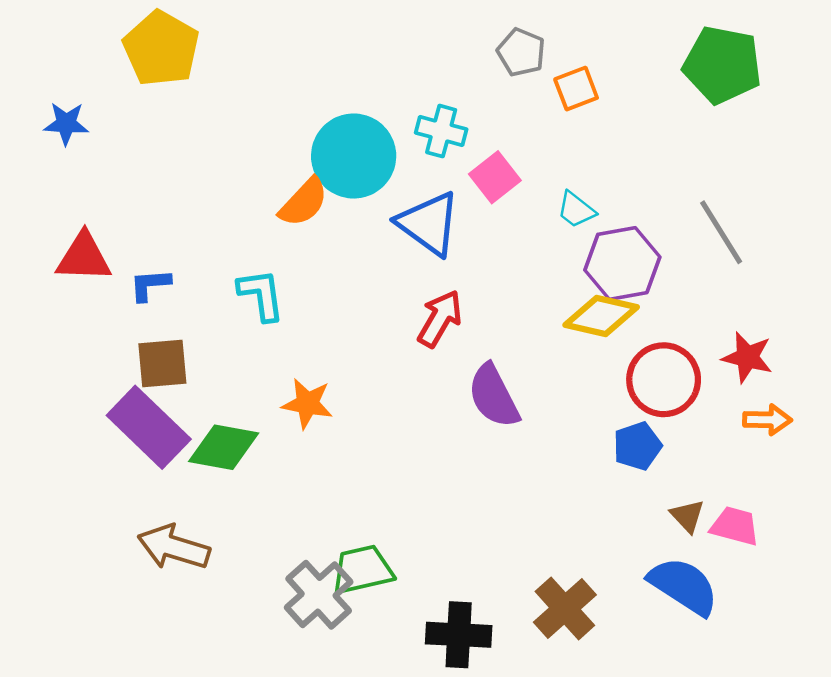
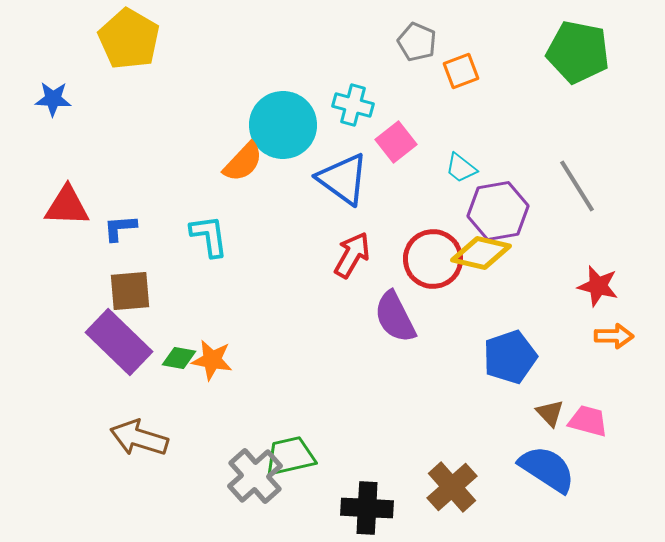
red circle: (664, 380) -> (433, 259), moved
orange star: (307, 403) -> (212, 360), moved
blue pentagon: (637, 446) -> (510, 357), size x1.4
green diamond: (224, 447) -> (179, 358), size x0.6

